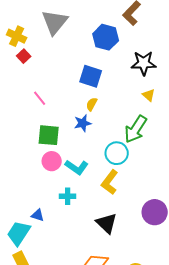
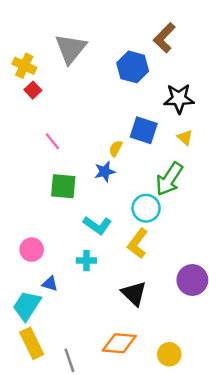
blue square: (91, 76) -> (144, 130), moved
pink circle: (52, 161) -> (32, 250), moved

